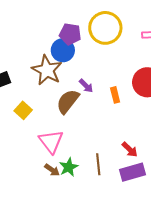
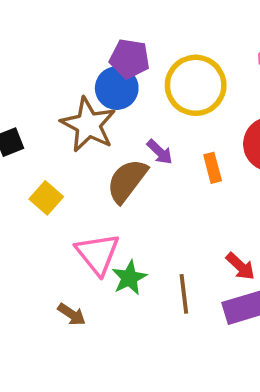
yellow circle: (105, 28) -> (196, 85), moved
green star: (69, 167) -> (129, 278), moved
brown arrow: (52, 170) -> (72, 314), moved

